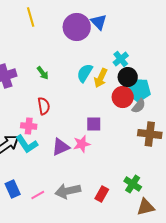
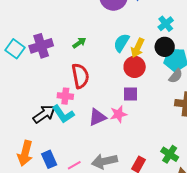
cyan cross: (121, 59) -> (166, 24), moved
green arrow: (43, 73) -> (79, 43), turned -88
red circle: (123, 97) -> (135, 67), moved
red semicircle: (44, 106) -> (80, 76), size x1.4

